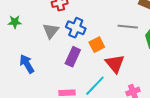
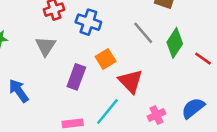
gray line: (128, 27) -> (143, 33), turned 48
blue cross: (76, 28) -> (88, 22), moved

